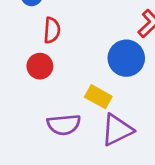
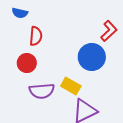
purple semicircle: (64, 125) -> (42, 91), moved

